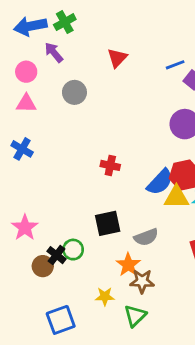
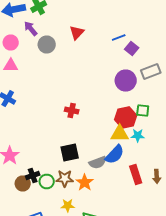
gray circle: (74, 92) -> (47, 44), moved
blue semicircle: (160, 182) -> (115, 154), moved
green circle: (73, 250) -> (47, 182), moved
black cross: (57, 255) -> (33, 176), turned 32
brown star: (142, 281) -> (65, 178), moved

